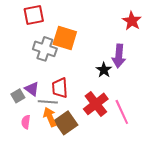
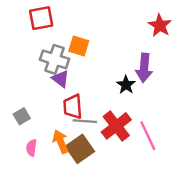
orange square: (65, 38) -> (79, 46), size x0.7
purple triangle: (32, 89) -> (61, 79), moved
gray line: (48, 102) -> (85, 121), moved

